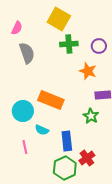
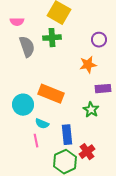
pink semicircle: (17, 28) -> (17, 22), turned 64
green cross: (69, 44) -> (52, 38), moved
orange star: (88, 71) -> (88, 65), turned -30
pink line: (25, 147) -> (36, 141), moved

